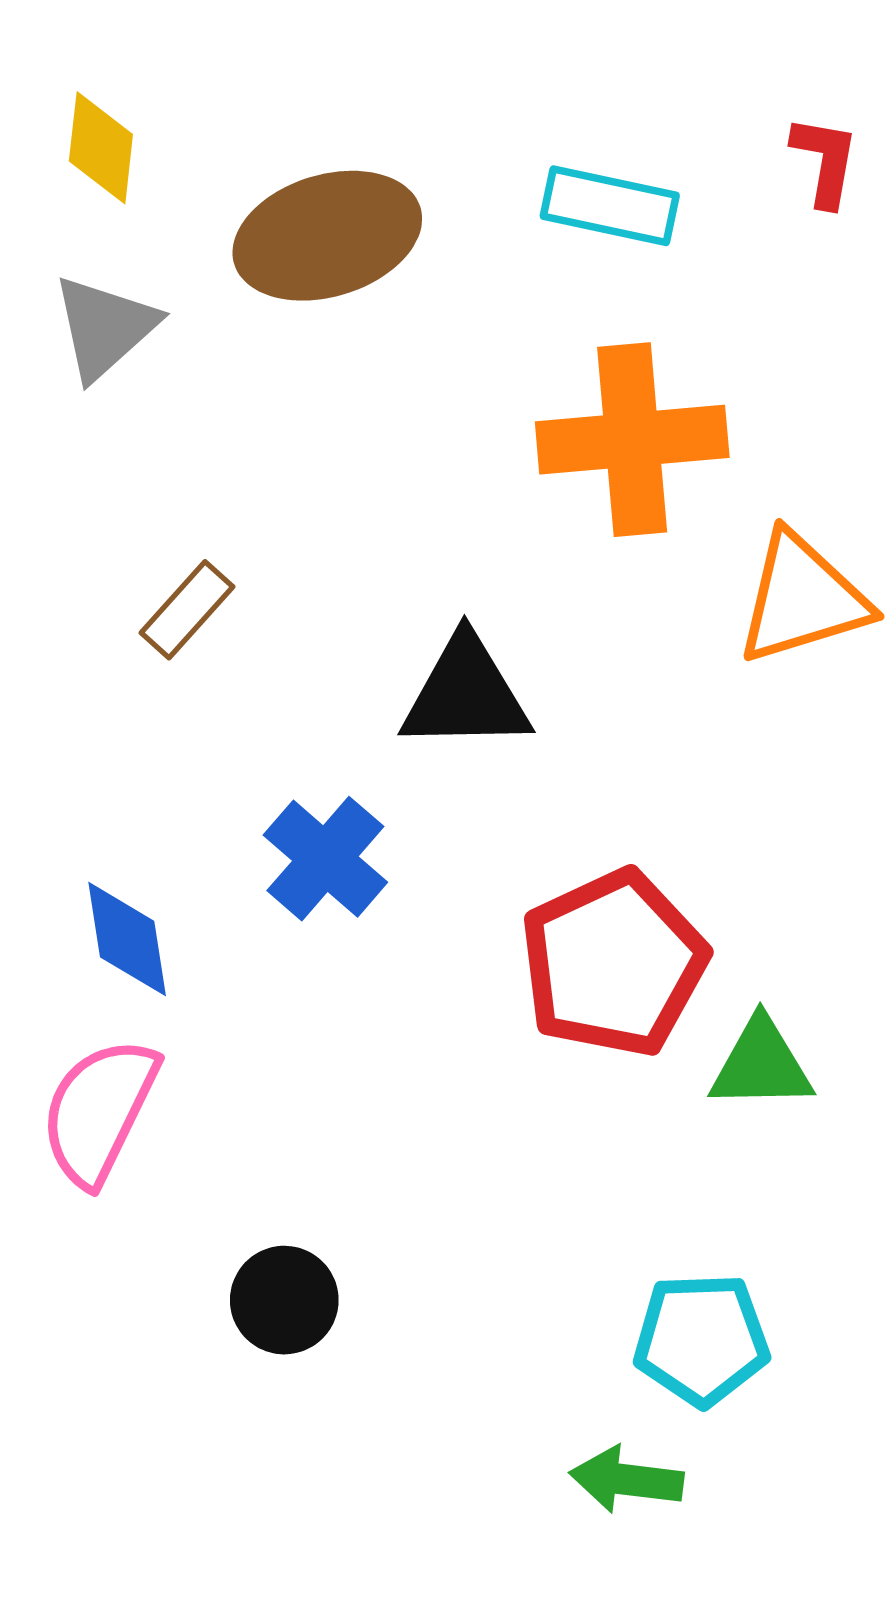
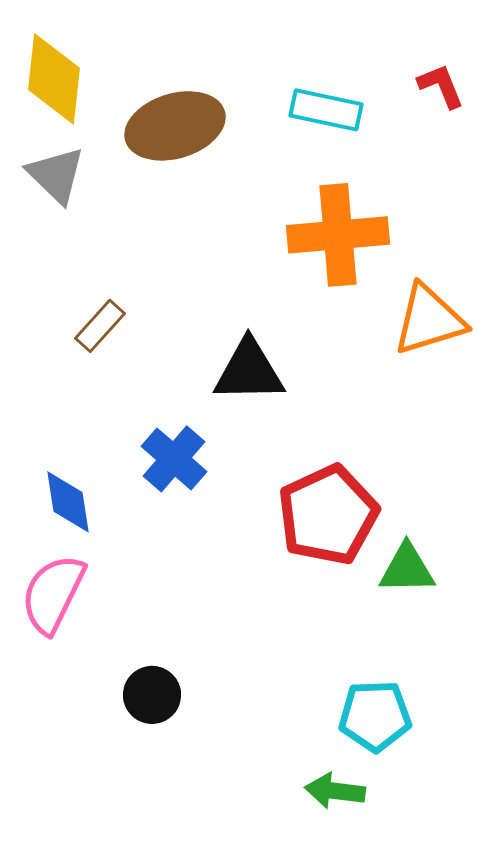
yellow diamond: (101, 148) -> (54, 79), size x1.5
red L-shape: (825, 161) -> (441, 86), turned -32
gray triangle: (105, 327) -> (56, 175), turned -34

